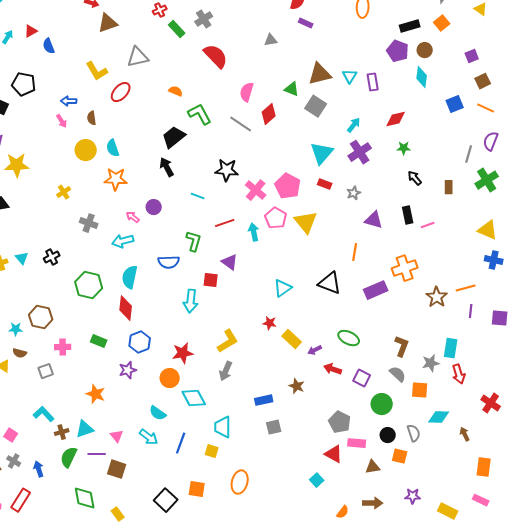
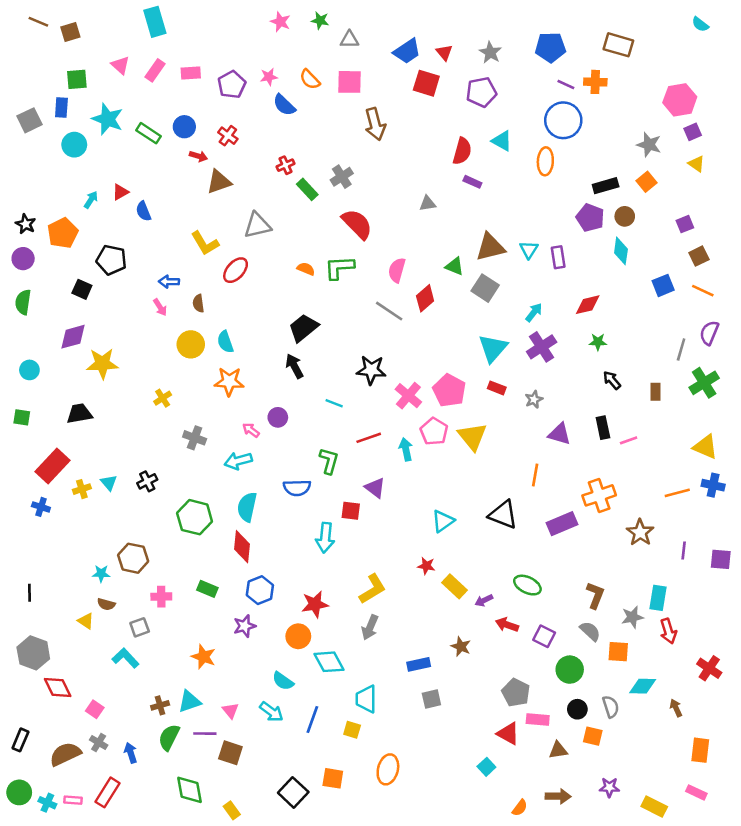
green L-shape: (200, 114) -> (339, 268), moved, turned -65
orange line: (466, 288) -> (677, 493), moved
cyan L-shape: (44, 414) -> (125, 658), moved

